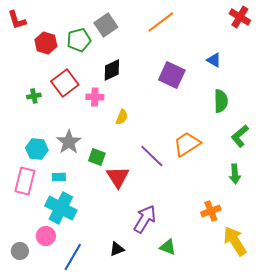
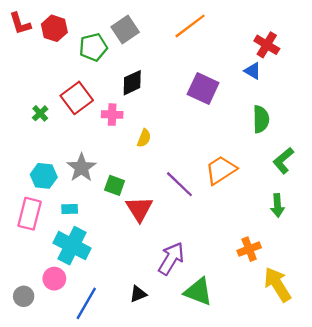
red cross: (240, 17) -> (267, 45), moved
red hexagon: (46, 43) -> (54, 28), moved
green cross: (34, 96) -> (40, 113), turned -32
green triangle: (168, 247) -> (198, 292), size x1.5

